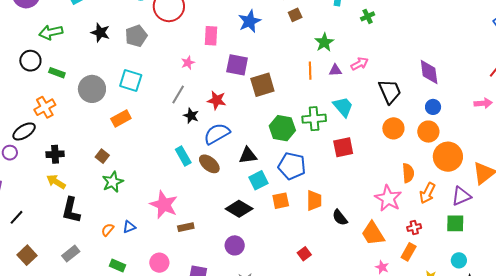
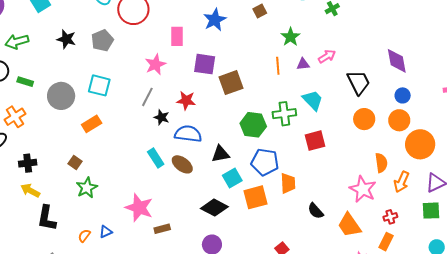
pink star: (188, 63) -> (155, 65), size x1.5
blue semicircle: (217, 134) -> (188, 134), turned 40
orange square: (281, 201) -> (256, 197), size x1.4
orange trapezoid: (314, 201) -> (288, 183), moved

